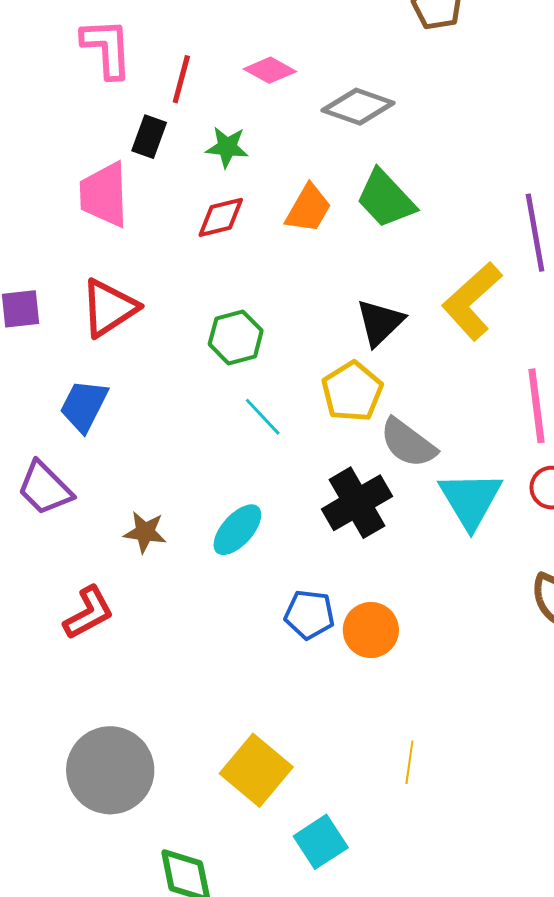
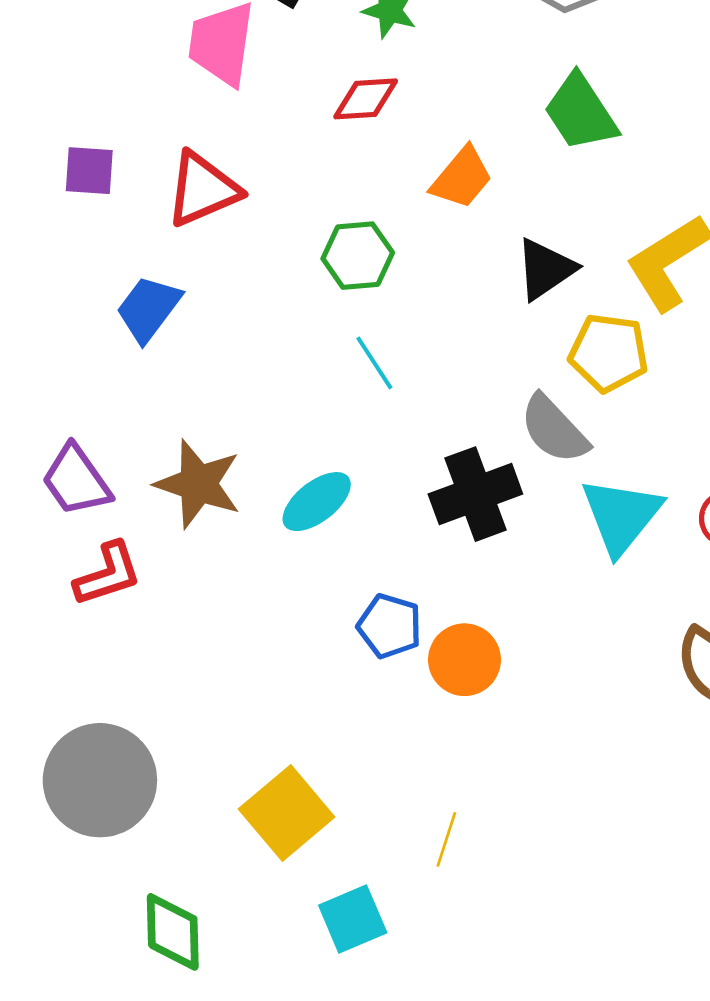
orange trapezoid: (308, 208) -> (462, 178), moved
yellow pentagon: (352, 391) -> (609, 353), moved, turned 30
purple trapezoid: (45, 488) -> (76, 480), moved
brown star: (145, 532) -> (198, 484), size x1.6
yellow line: (409, 762) -> (446, 839), moved

